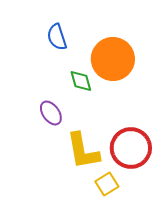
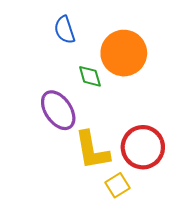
purple ellipse: (51, 113) -> (58, 110), size x1.5

